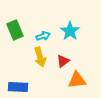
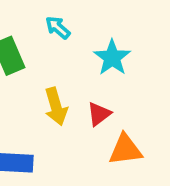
cyan arrow: (43, 36) -> (58, 28), moved, turned -120

